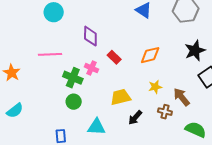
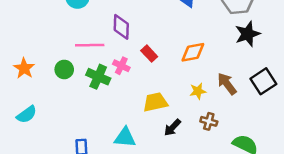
black star: (195, 51) -> (247, 34), moved
pink line: (50, 54) -> (90, 45), moved
brown arrow: (182, 97) -> (227, 84), moved
green circle: (74, 102) -> (64, 69), moved

